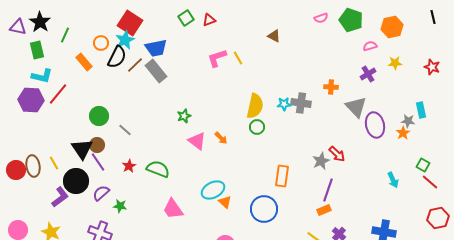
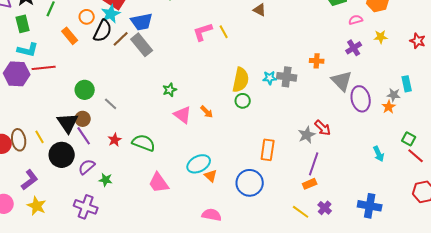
red line: (58, 94) -> (44, 68), turned 45
purple L-shape: (60, 197) -> (30, 180), moved

